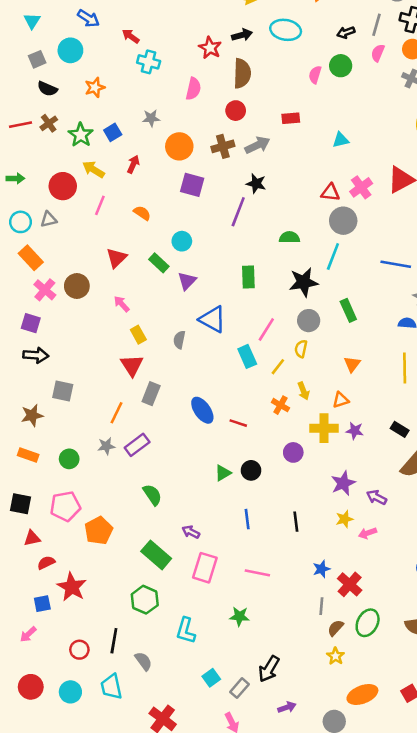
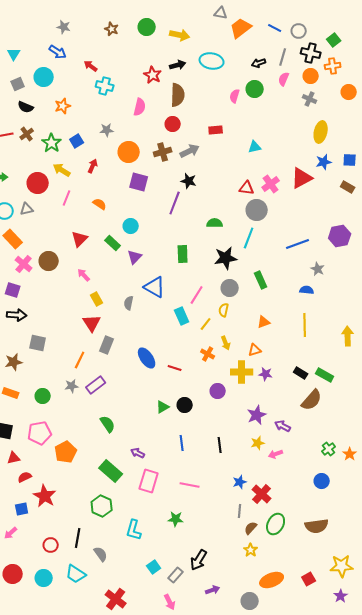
blue line: (396, 264) -> (298, 244), turned -30
orange triangle: (352, 364) -> (264, 322), turned 32
cyan trapezoid: (111, 687) -> (76, 574), turned -45

